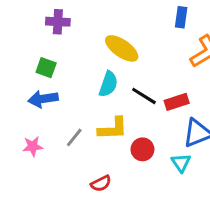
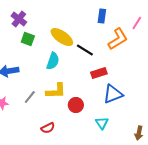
purple cross: (58, 22) -> (19, 19), turned 35
green square: (46, 68) -> (28, 39), moved
black line: (144, 96) -> (85, 50), moved
cyan triangle: (181, 163) -> (102, 123), moved

